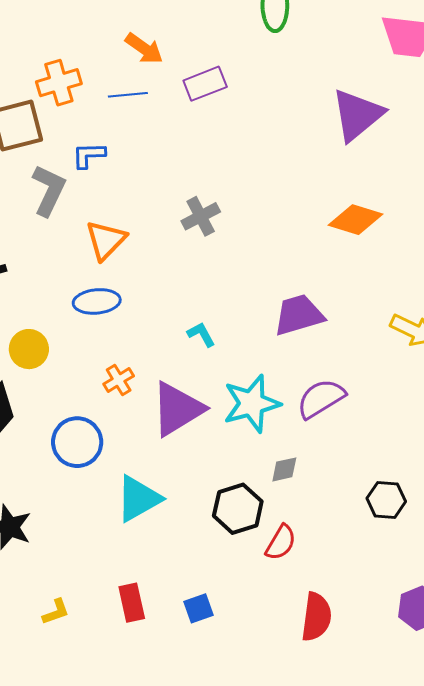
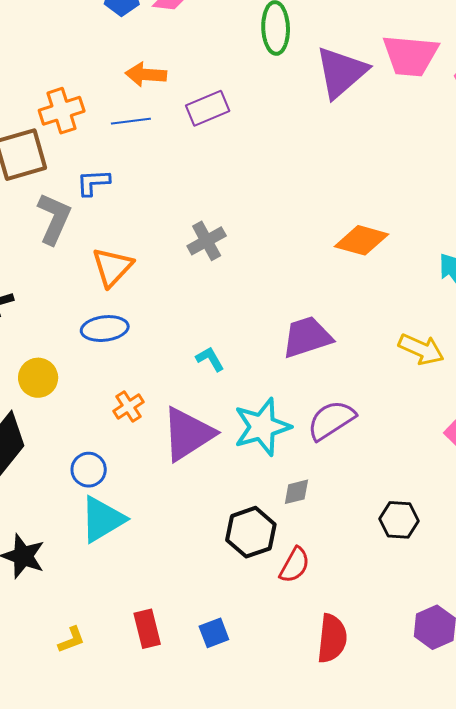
orange arrow: (144, 48) -> (146, 74), turned 150
purple triangle: (357, 115) -> (341, 72), moved
blue circle: (77, 442) -> (89, 470), size x0.7
cyan triangle: (138, 499) -> (102, 519), moved

